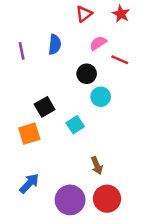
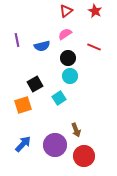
pink semicircle: (98, 43) -> (65, 34), moved
blue semicircle: (55, 44) -> (42, 46), moved, turned 70
cyan circle: (101, 97) -> (70, 76), moved
purple circle: (70, 200) -> (55, 145), moved

